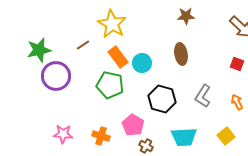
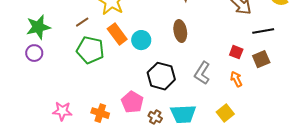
red square: (237, 64) -> (236, 52), moved
purple circle: (56, 76) -> (34, 53), moved, size x0.6
green pentagon: (110, 85) -> (90, 50), moved
brown cross: (146, 146) -> (155, 117), moved

